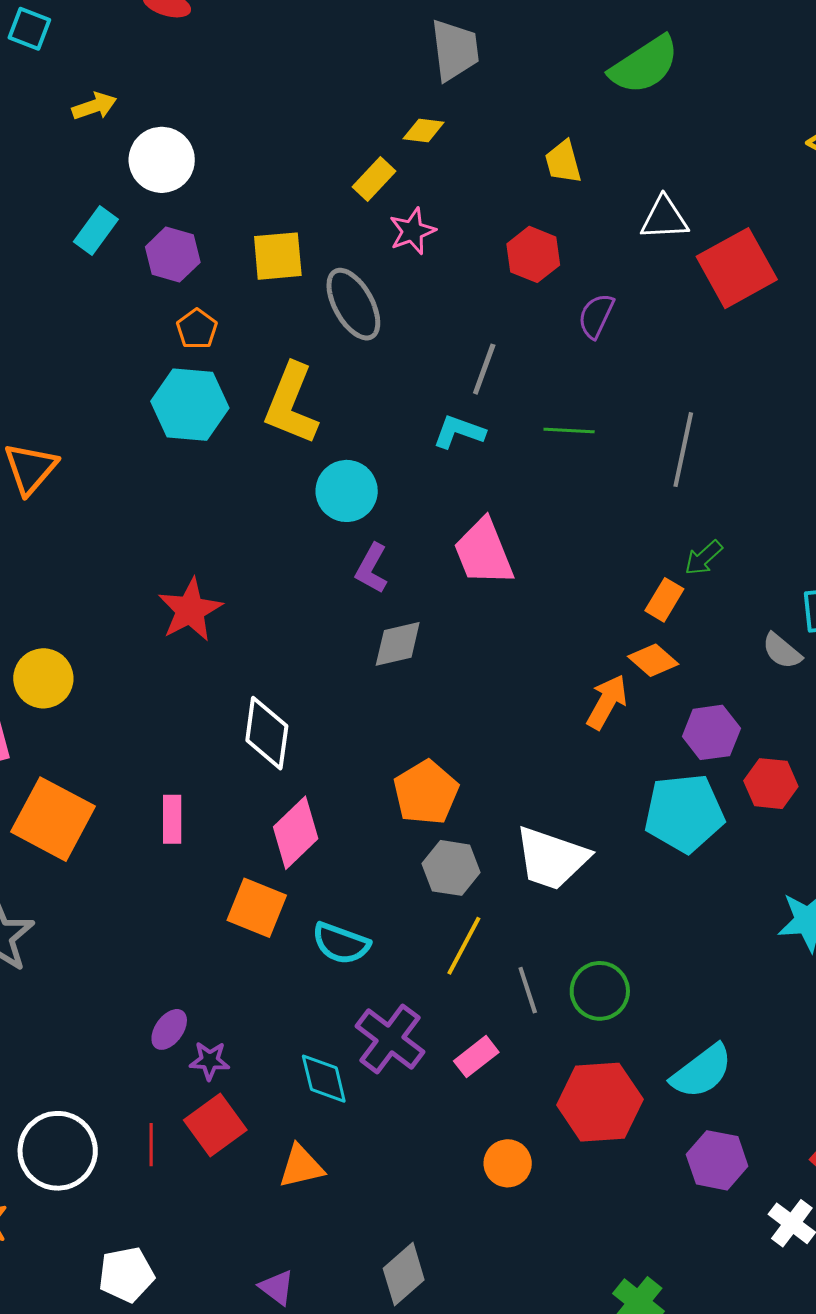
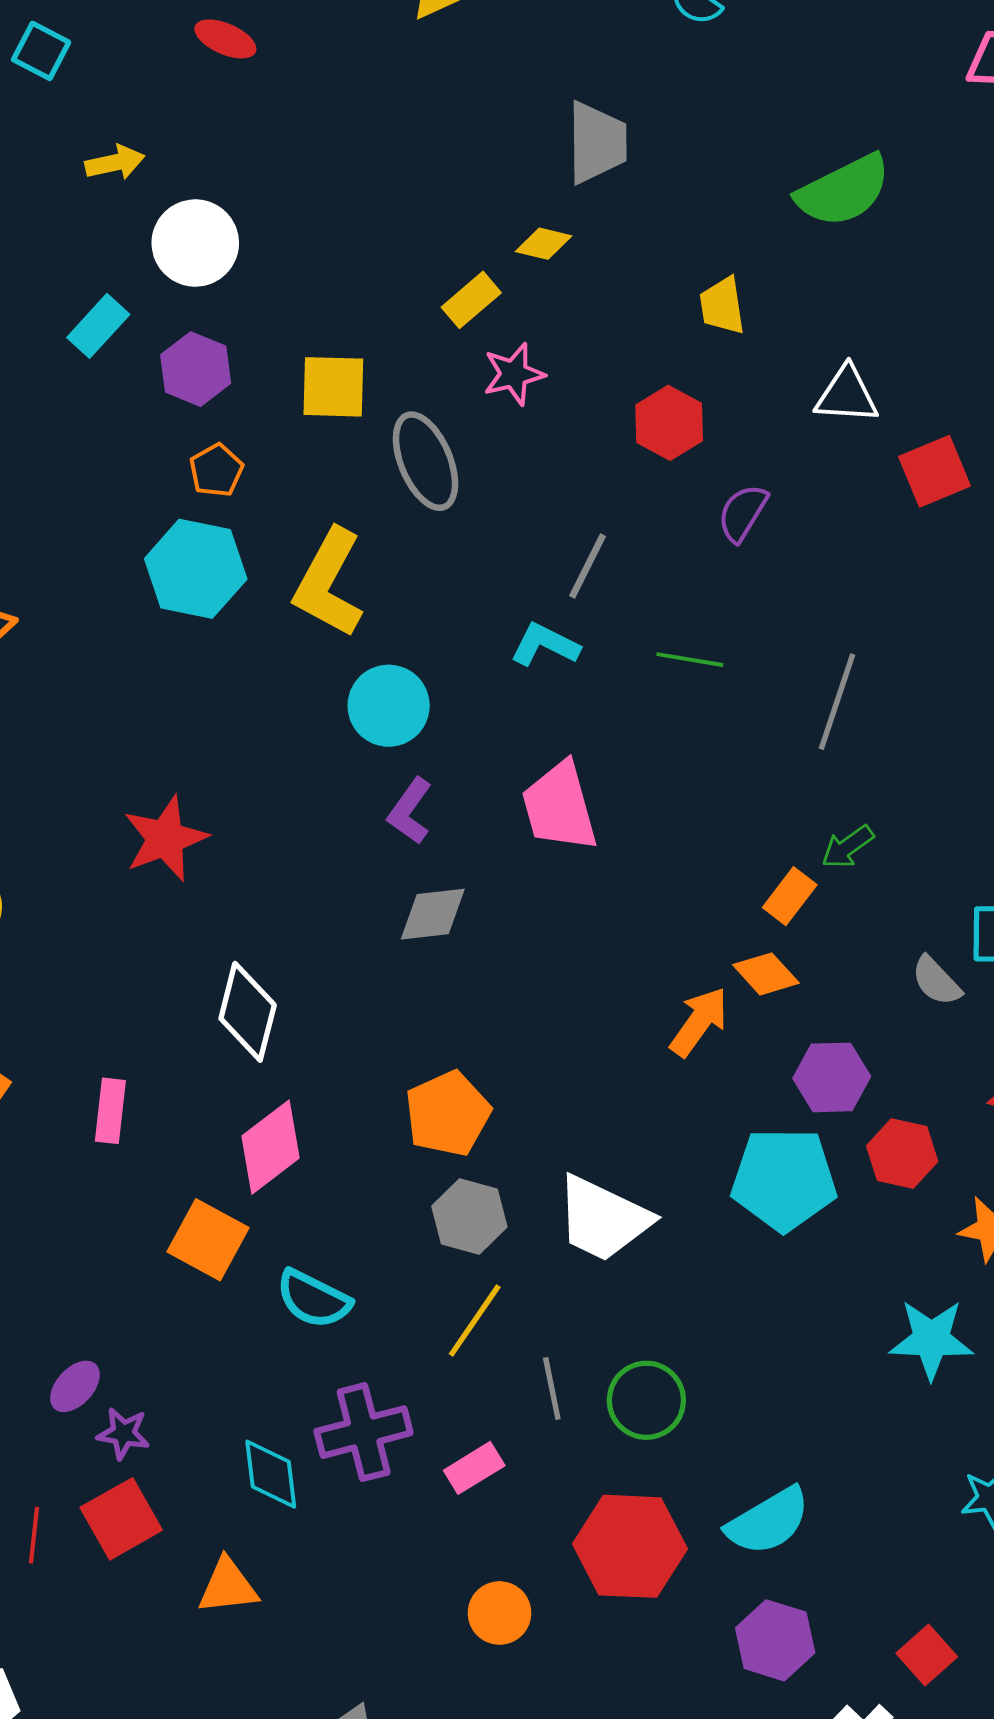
red square: (737, 268) -> (935, 471), size x0.7
purple cross: (390, 1039) -> (364, 1432), turned 32

